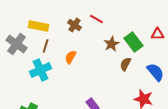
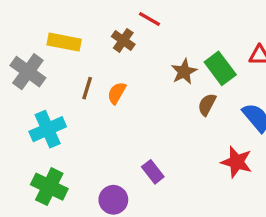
red line: (97, 19) -> (149, 19), moved
brown line: (46, 46) -> (87, 88), moved
cyan cross: (41, 70) -> (48, 129), moved

